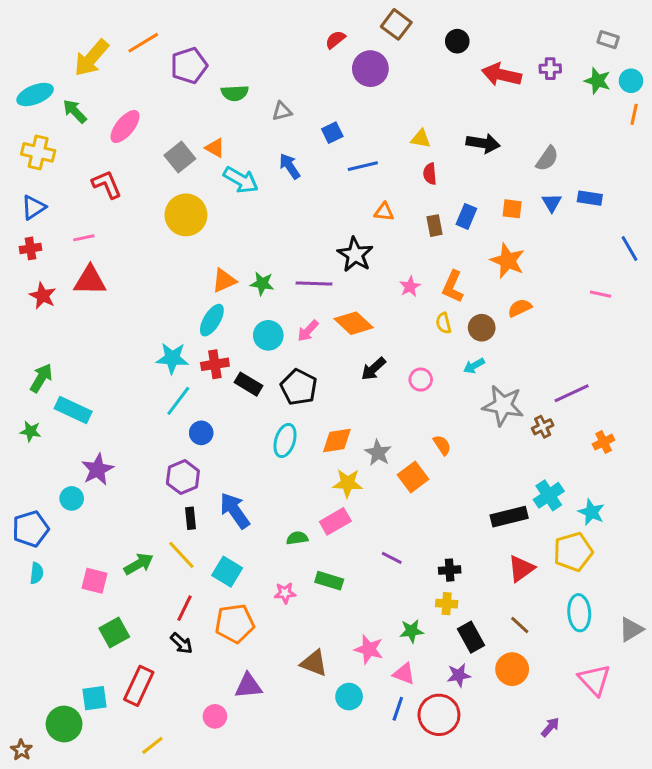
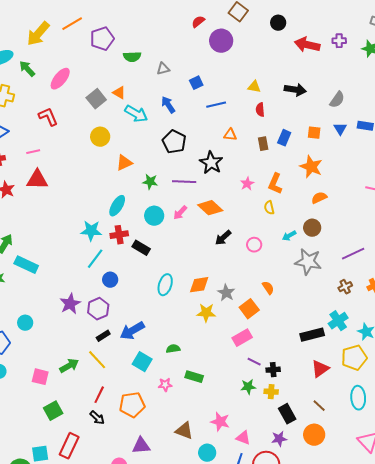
yellow circle: (186, 215) -> (100, 137), size x0.7
orange triangle: (224, 280) -> (124, 163), moved
brown circle: (482, 328) -> (312, 228), moved
black pentagon: (299, 387) -> (174, 142), moved
brown cross: (543, 427) -> (345, 287), moved
purple star: (98, 469) -> (70, 304), moved
blue arrow: (235, 511) -> (132, 331), turned -85
black rectangle: (191, 518) -> (103, 336), turned 64
pink rectangle: (335, 521) -> (242, 338), moved
purple line: (392, 558) -> (254, 362), moved
cyan square: (227, 572) -> (142, 362), moved
green star: (412, 631) -> (248, 387), moved

